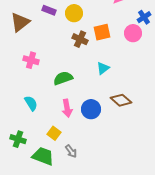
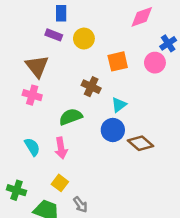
brown triangle: (20, 22) -> (37, 66), moved, turned -30
brown cross: (80, 39) -> (91, 87), moved
pink arrow: (67, 108) -> (61, 148), moved
blue circle: (91, 109) -> (113, 130), moved

